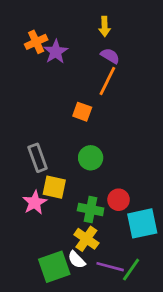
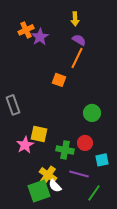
gray rectangle: (38, 158) -> (13, 105), moved
green circle: (91, 158) -> (92, 113), moved
cyan square: (142, 223) -> (102, 160), size x0.6
yellow cross: (86, 239) -> (48, 175), moved
purple line: (110, 267) -> (79, 174), moved

